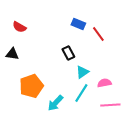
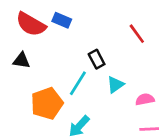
blue rectangle: (78, 24) -> (62, 20), moved
red semicircle: (19, 27) -> (31, 24), size x1.6
cyan line: (81, 93) -> (78, 83), moved

